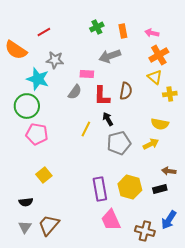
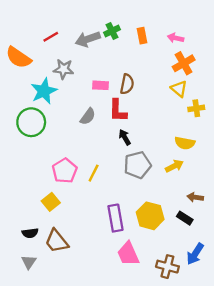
gray arrow: (110, 56) -> (88, 39), moved
cyan star: (38, 79) -> (44, 91), turned 30
brown semicircle: (126, 91) -> (127, 84), moved
gray semicircle: (75, 92) -> (88, 116), moved
yellow line: (86, 129) -> (94, 173), moved
pink pentagon: (37, 134) -> (65, 171), moved, turned 30
black rectangle: (160, 189) -> (185, 218), turned 48
brown trapezoid: (49, 225) -> (57, 241), moved, turned -80

